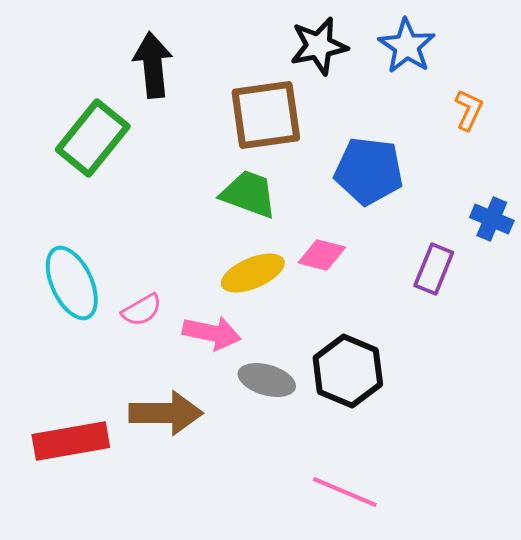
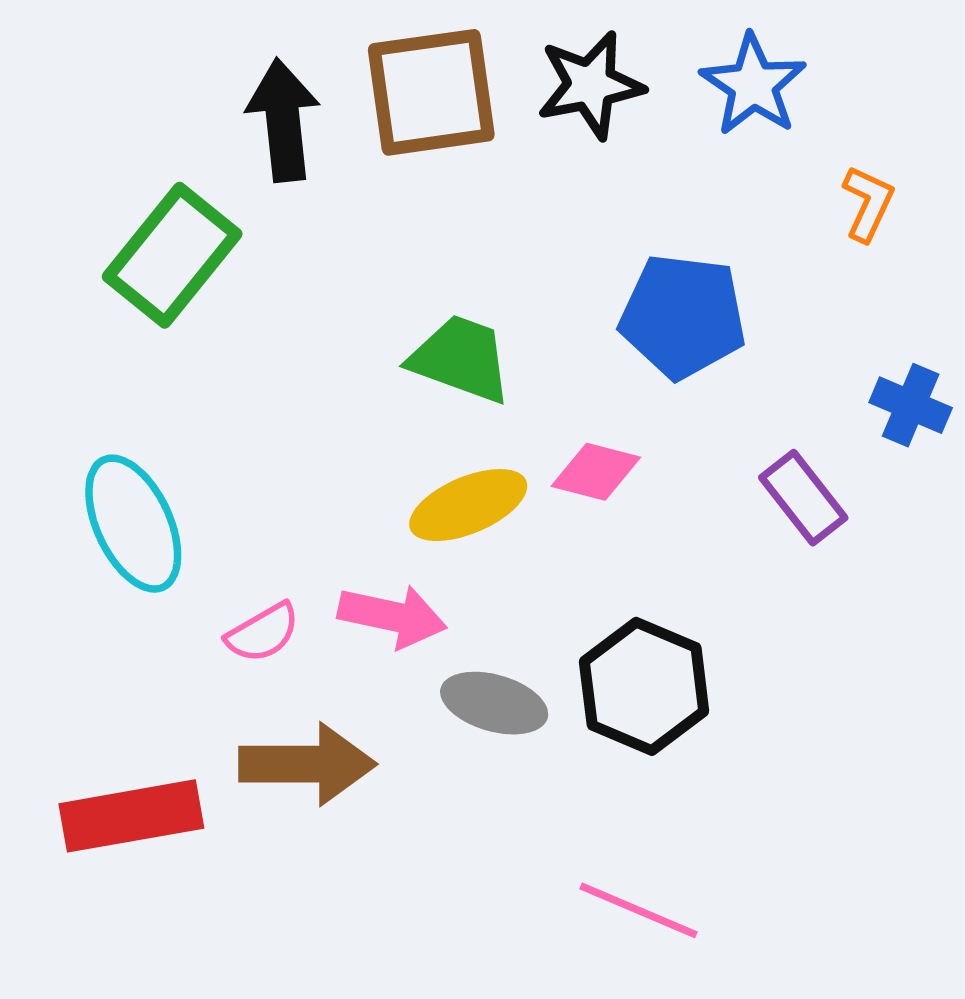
brown square: (266, 115) -> (431, 92), moved
purple rectangle: (434, 269) -> (803, 498), turned -60
pink semicircle: (142, 310) -> (263, 633), moved

